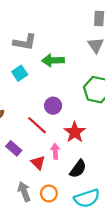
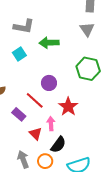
purple rectangle: (14, 148) -> (19, 114), moved
black semicircle: (78, 169) -> (58, 145), moved

